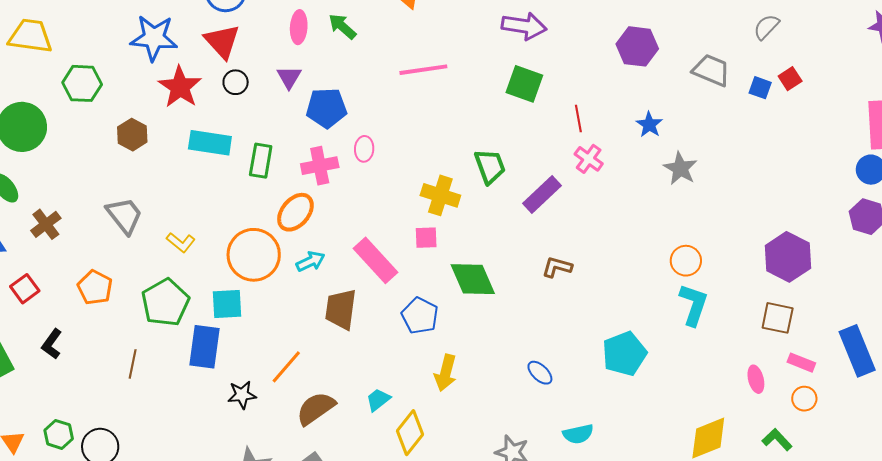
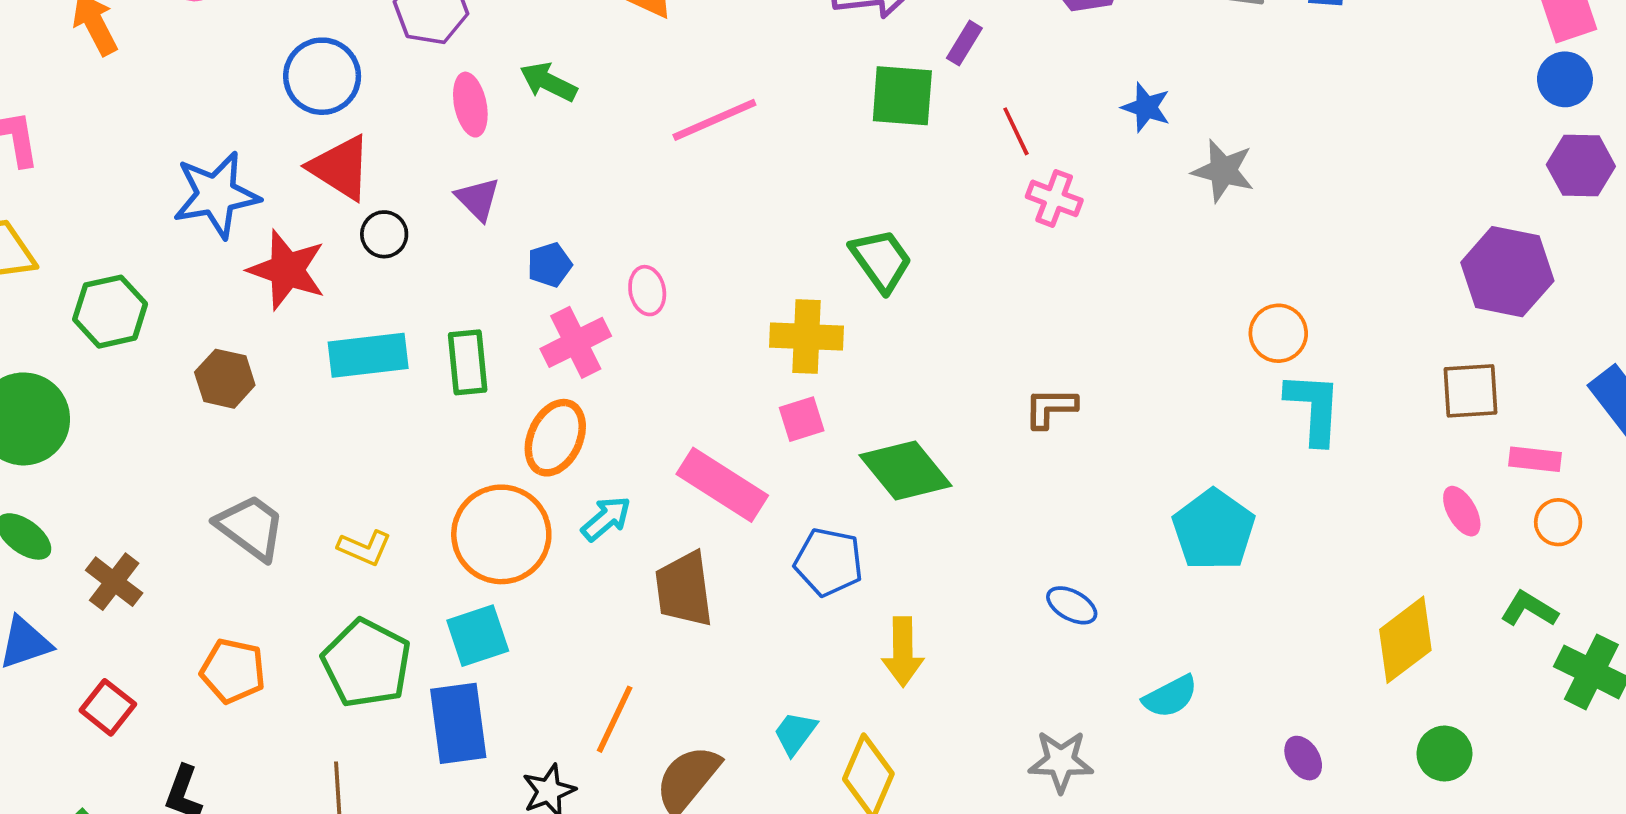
blue pentagon: (326, 108) -> (550, 265), moved, size x0.6
purple rectangle: (542, 194) -> (964, 43), moved, size x0.6
purple hexagon: (788, 257) -> (1507, 272), moved

